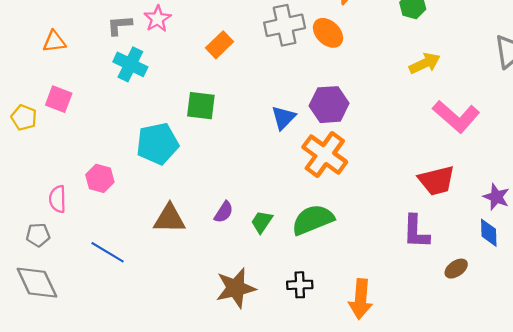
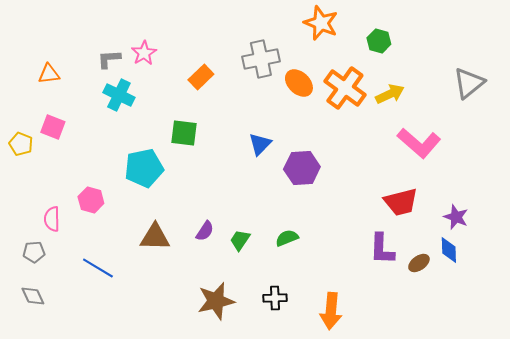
orange ellipse: (328, 33) -> (299, 83), moved
purple hexagon: (329, 105) -> (302, 168), moved
orange cross: (325, 155) -> (345, 88), moved
green semicircle: (313, 220) -> (287, 238), size x0.6
brown ellipse: (456, 269) -> (419, 263), moved
gray diamond: (37, 283) -> (33, 296), size x0.6

